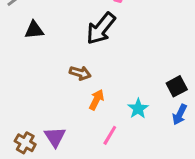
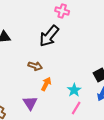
pink line: (110, 135) -> (76, 108), moved
purple triangle: (55, 137) -> (30, 103), moved

